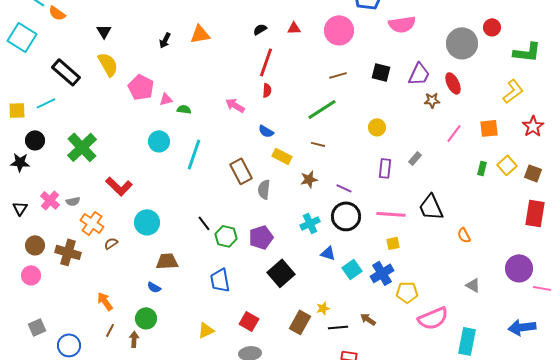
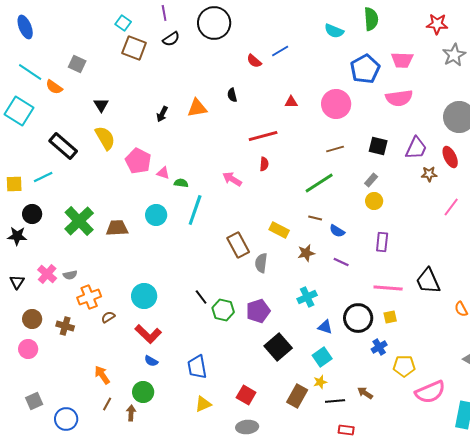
black semicircle: (260, 29) -> (232, 95), moved, turned -72
red line: (266, 62) -> (263, 136), turned 56
pink triangle: (166, 99) -> (163, 173), turned 32
blue semicircle: (266, 131) -> (337, 231), moved
cyan line: (194, 154) -> (195, 210), moved
gray rectangle: (415, 158) -> (371, 180), moved
red L-shape: (119, 186) -> (148, 334), moved
black circle: (346, 216) -> (358, 318), moved
orange cross: (92, 223) -> (89, 297), turned 35
brown cross: (68, 252) -> (65, 326), size x0.7
brown trapezoid: (167, 261) -> (117, 228), moved
cyan square: (352, 269) -> (322, 357), moved
blue cross: (382, 273) -> (379, 347), size x0.7
blue trapezoid: (220, 280) -> (197, 367), moved

